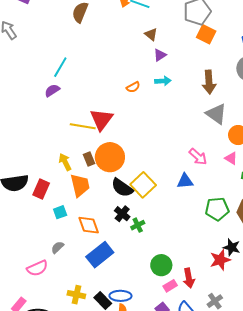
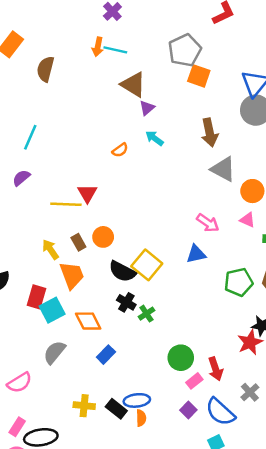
brown triangle: (151, 34) -> (133, 85), size x1.6
cyan arrow: (163, 81) -> (155, 138), turned -133
purple semicircle: (52, 90) -> (21, 178), moved
red triangle: (101, 119) -> (87, 193), size x0.7
orange circle: (110, 157) -> (103, 237), size x0.6
red rectangle: (41, 189) -> (37, 297), moved
cyan square: (60, 212) -> (52, 310), size x1.5
gray semicircle: (57, 247) -> (54, 352), size x1.5
blue rectangle: (100, 255) -> (106, 355), size x0.6
pink semicircle: (37, 268) -> (19, 383), moved

